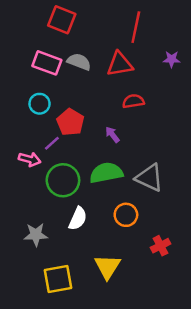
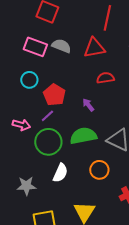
purple line: (52, 143) -> (47, 116), moved

